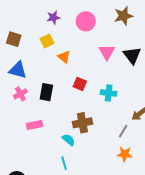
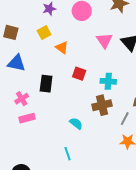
pink cross: (20, 94) -> (22, 99), moved
brown cross: (82, 123) -> (102, 105), moved
pink rectangle: (34, 125) -> (27, 118), moved
cyan semicircle: (69, 140) -> (76, 123), moved

